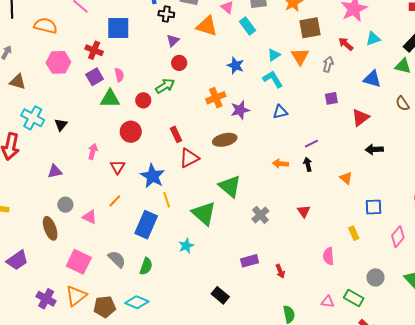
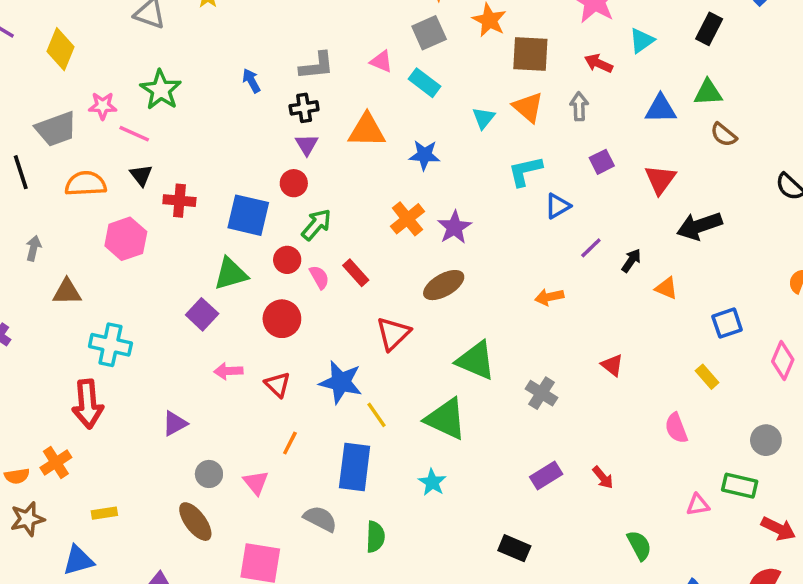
black cross: (166, 14) -> (304, 108), moved
orange triangle: (207, 26) -> (367, 130), moved
blue square: (118, 28) -> (248, 215), moved, turned 30
brown square: (310, 28) -> (530, 54), turned 30
red circle: (179, 63) -> (294, 183), moved
green triangle: (403, 66) -> (708, 93), moved
pink semicircle: (119, 75) -> (319, 277), moved
purple square: (95, 77) -> (202, 314), moved
cyan L-shape: (273, 79) -> (525, 171), moved, turned -55
blue triangle: (280, 112) -> (558, 206), moved
black triangle: (61, 125) -> (141, 175), moved
red rectangle: (176, 134) -> (356, 273), moved
black arrow: (374, 149) -> (699, 226), size x1.4
pink arrow: (93, 152) -> (228, 371), turned -91
black arrow: (308, 164) -> (631, 261), moved, turned 64
pink triangle: (90, 217) -> (256, 482), turned 42
gray semicircle: (117, 259) -> (320, 519), moved

